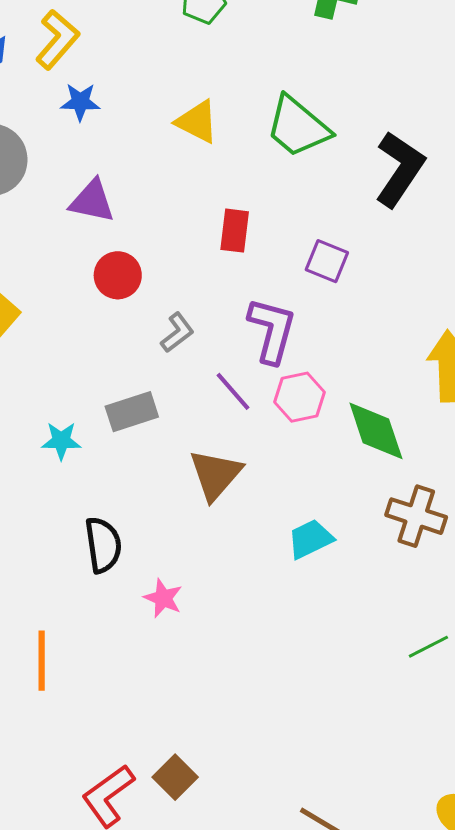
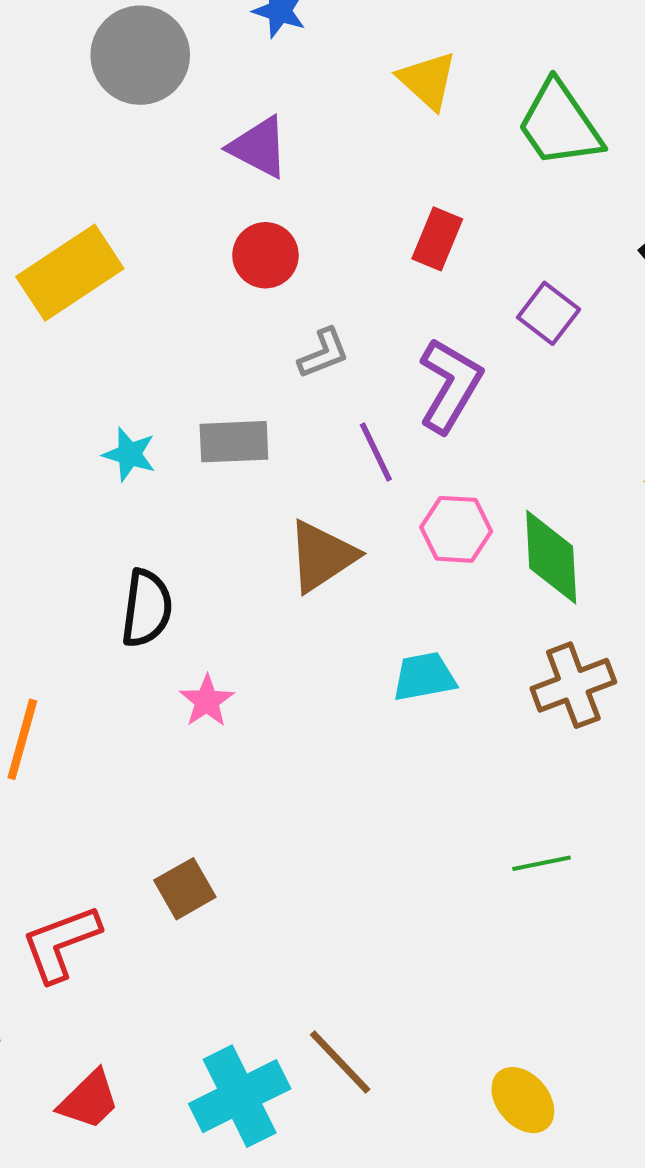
pink hexagon: (299, 397) -> (456, 529), moved
brown cross: (416, 516) -> (573, 685), turned 36
brown square: (175, 777) -> (185, 889), moved

